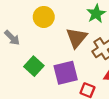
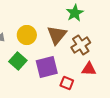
yellow circle: (44, 17) -> (27, 35), moved

